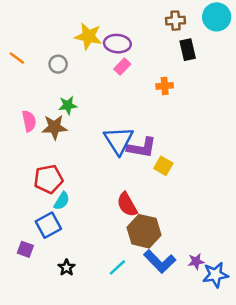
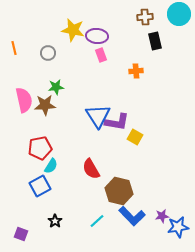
orange line: (17, 58) -> (14, 48), turned 40
pink rectangle: (122, 67) -> (101, 55), turned -64
pink semicircle: (29, 121) -> (24, 100), size x1.4
red semicircle: (127, 205) -> (91, 169), moved
purple square: (25, 249) -> (21, 234), moved

